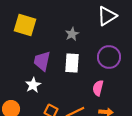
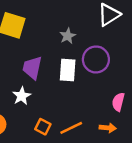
purple circle: (109, 57) -> (96, 59), moved
pink semicircle: (98, 88) -> (118, 102), moved

